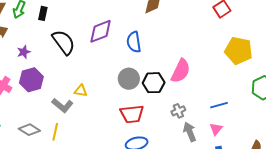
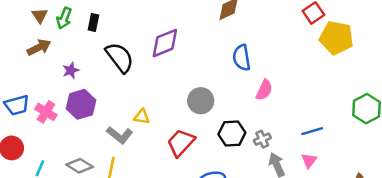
blue semicircle: (134, 42) -> (242, 58), moved
yellow pentagon: (238, 51) -> (336, 38), moved
pink semicircle: (181, 71) -> (264, 90), size x0.7
black hexagon: (154, 83) -> (232, 133), moved
red trapezoid: (132, 114) -> (181, 143), moved, turned 140

